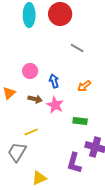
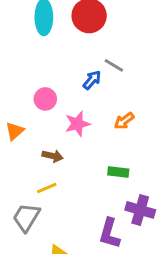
blue arrow: (54, 81) -> (92, 80), moved, turned 56
brown arrow: (35, 99) -> (53, 156), moved
pink star: (55, 105) -> (77, 124), moved, turned 30

